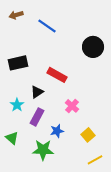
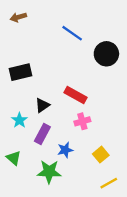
blue line: (47, 26) -> (72, 33), moved
red rectangle: (57, 75) -> (76, 95), moved
pink cross: (72, 106) -> (82, 121), turned 32

